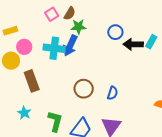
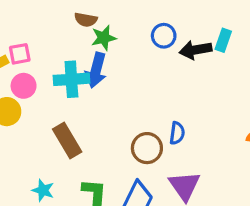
brown semicircle: (70, 13) -> (86, 20), turned 80
pink square: (52, 14) -> (20, 54), moved, turned 32
brown rectangle: (32, 81) -> (67, 140), moved
brown circle: (84, 89) -> (147, 148), moved

